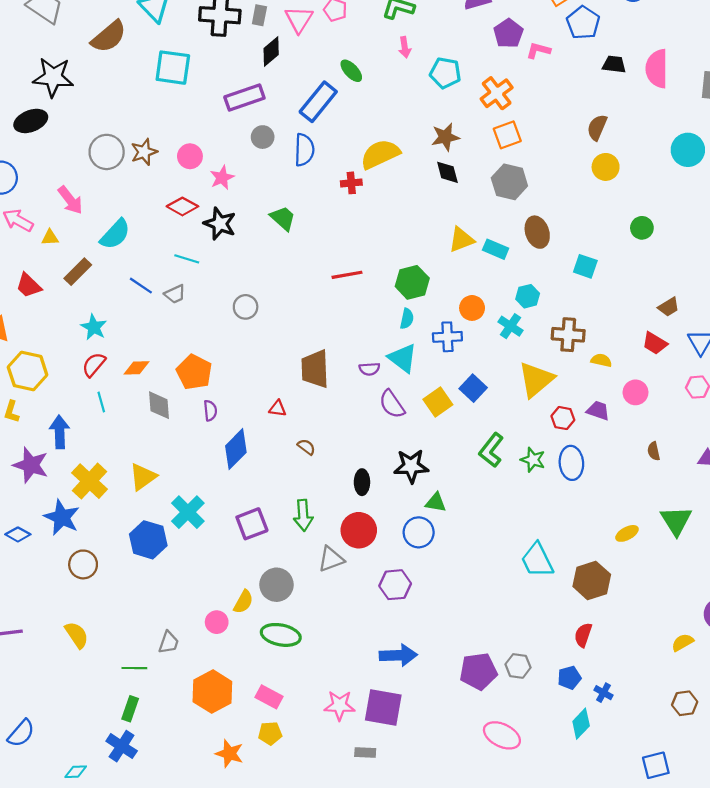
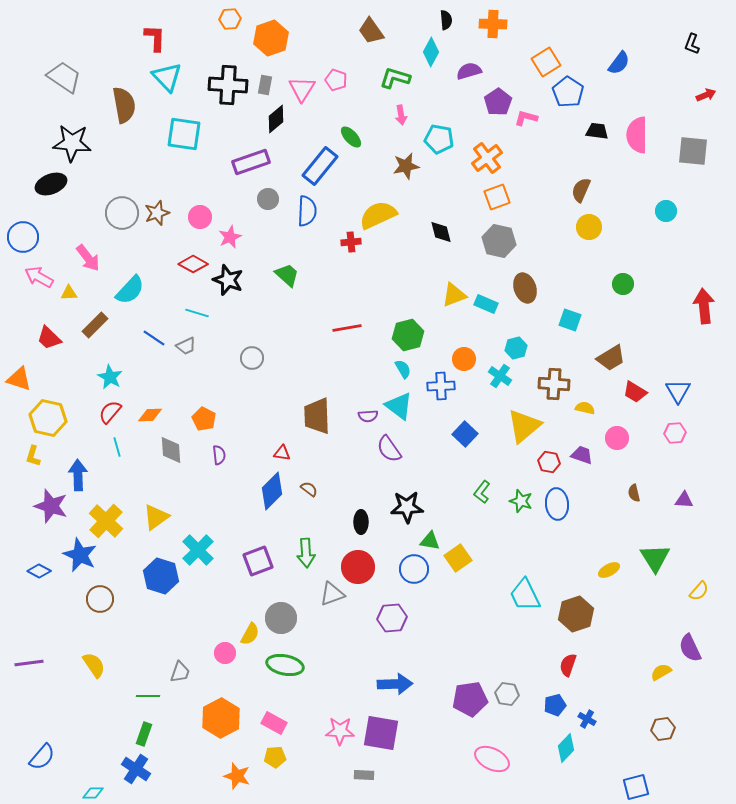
brown semicircle: (109, 37) -> (124, 105), turned -60
brown star: (445, 137) -> (406, 166), moved
cyan circle: (688, 150) -> (666, 211), size x0.7
brown trapezoid: (669, 307) -> (611, 358), moved, size x1.4
cyan semicircle: (407, 319) -> (403, 369), turned -42
orange pentagon: (194, 372) -> (204, 419), size x0.7
yellow square: (438, 402) -> (458, 558), moved
blue diamond: (236, 449) -> (272, 491), moved
green L-shape: (491, 450) -> (482, 492), size x0.7

